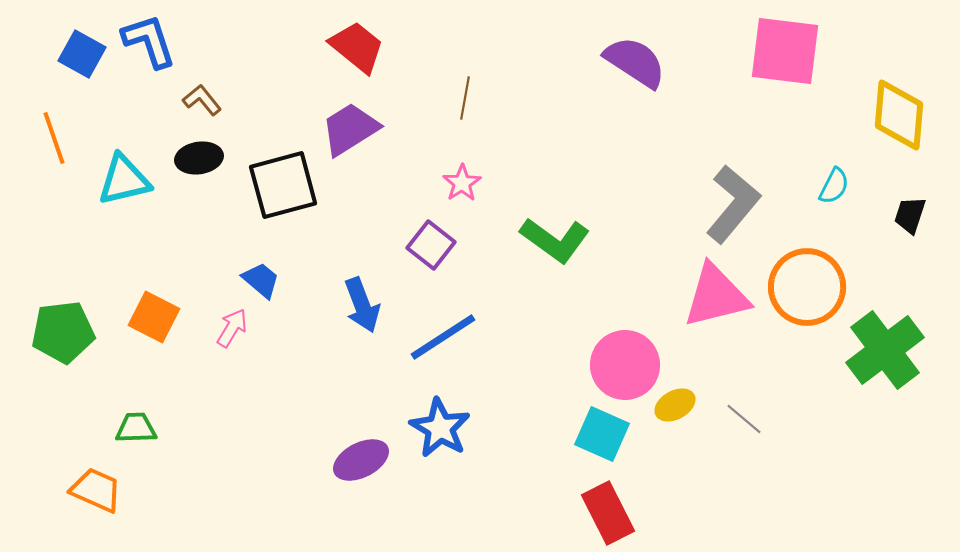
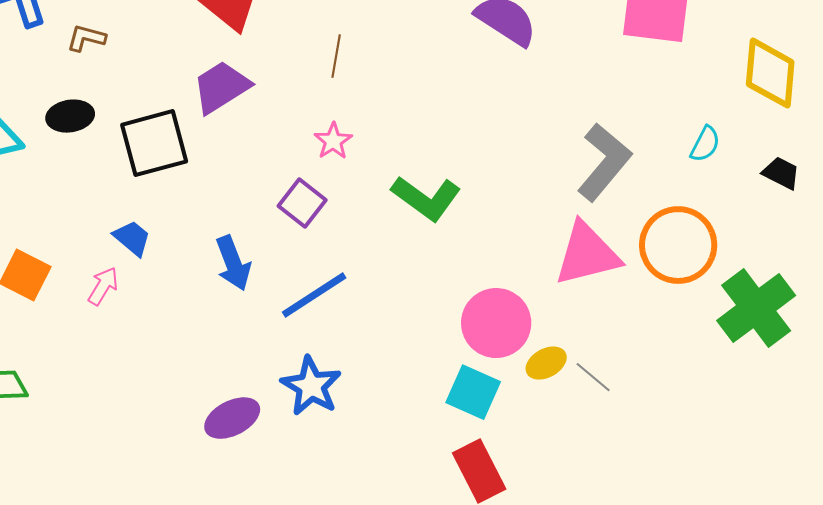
brown L-shape: (202, 100) -> (86, 38), moved, turned -36
black trapezoid: (910, 215) -> (781, 173), turned 99
gray line: (744, 419) -> (593, 377), moved

